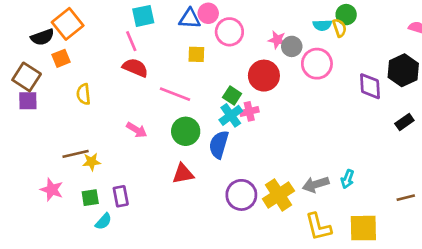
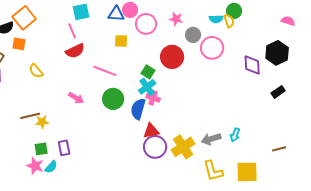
pink star: (277, 40) -> (176, 19), moved
orange square: (61, 58) -> (19, 44), turned 32
red semicircle: (135, 68) -> (75, 51), turned 132
yellow semicircle: (84, 94) -> (36, 71), turned -35
pink cross: (249, 111) -> (153, 98), moved, turned 32
red triangle: (183, 174) -> (151, 131), moved
pink star: (52, 190) -> (35, 166), moved

